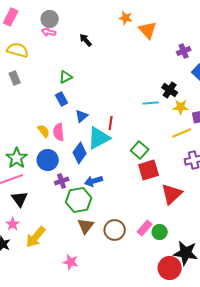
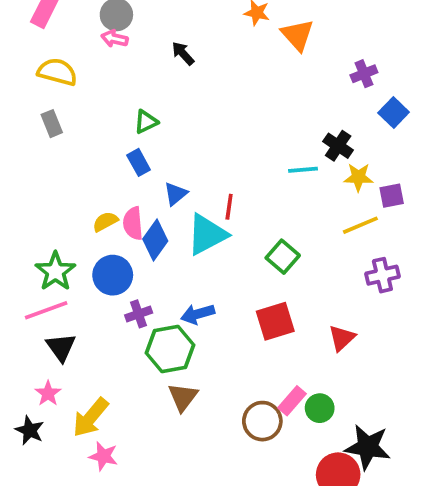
yellow semicircle: (44, 131) -> (105, 222), turned -80
blue diamond: (80, 153) -> (155, 240), moved
red square: (149, 170) -> (275, 321), moved
red triangle: (172, 194) -> (342, 338), size x0.7
brown circle: (115, 230) -> (262, 421), moved
pink star: (71, 262) -> (103, 456), moved

